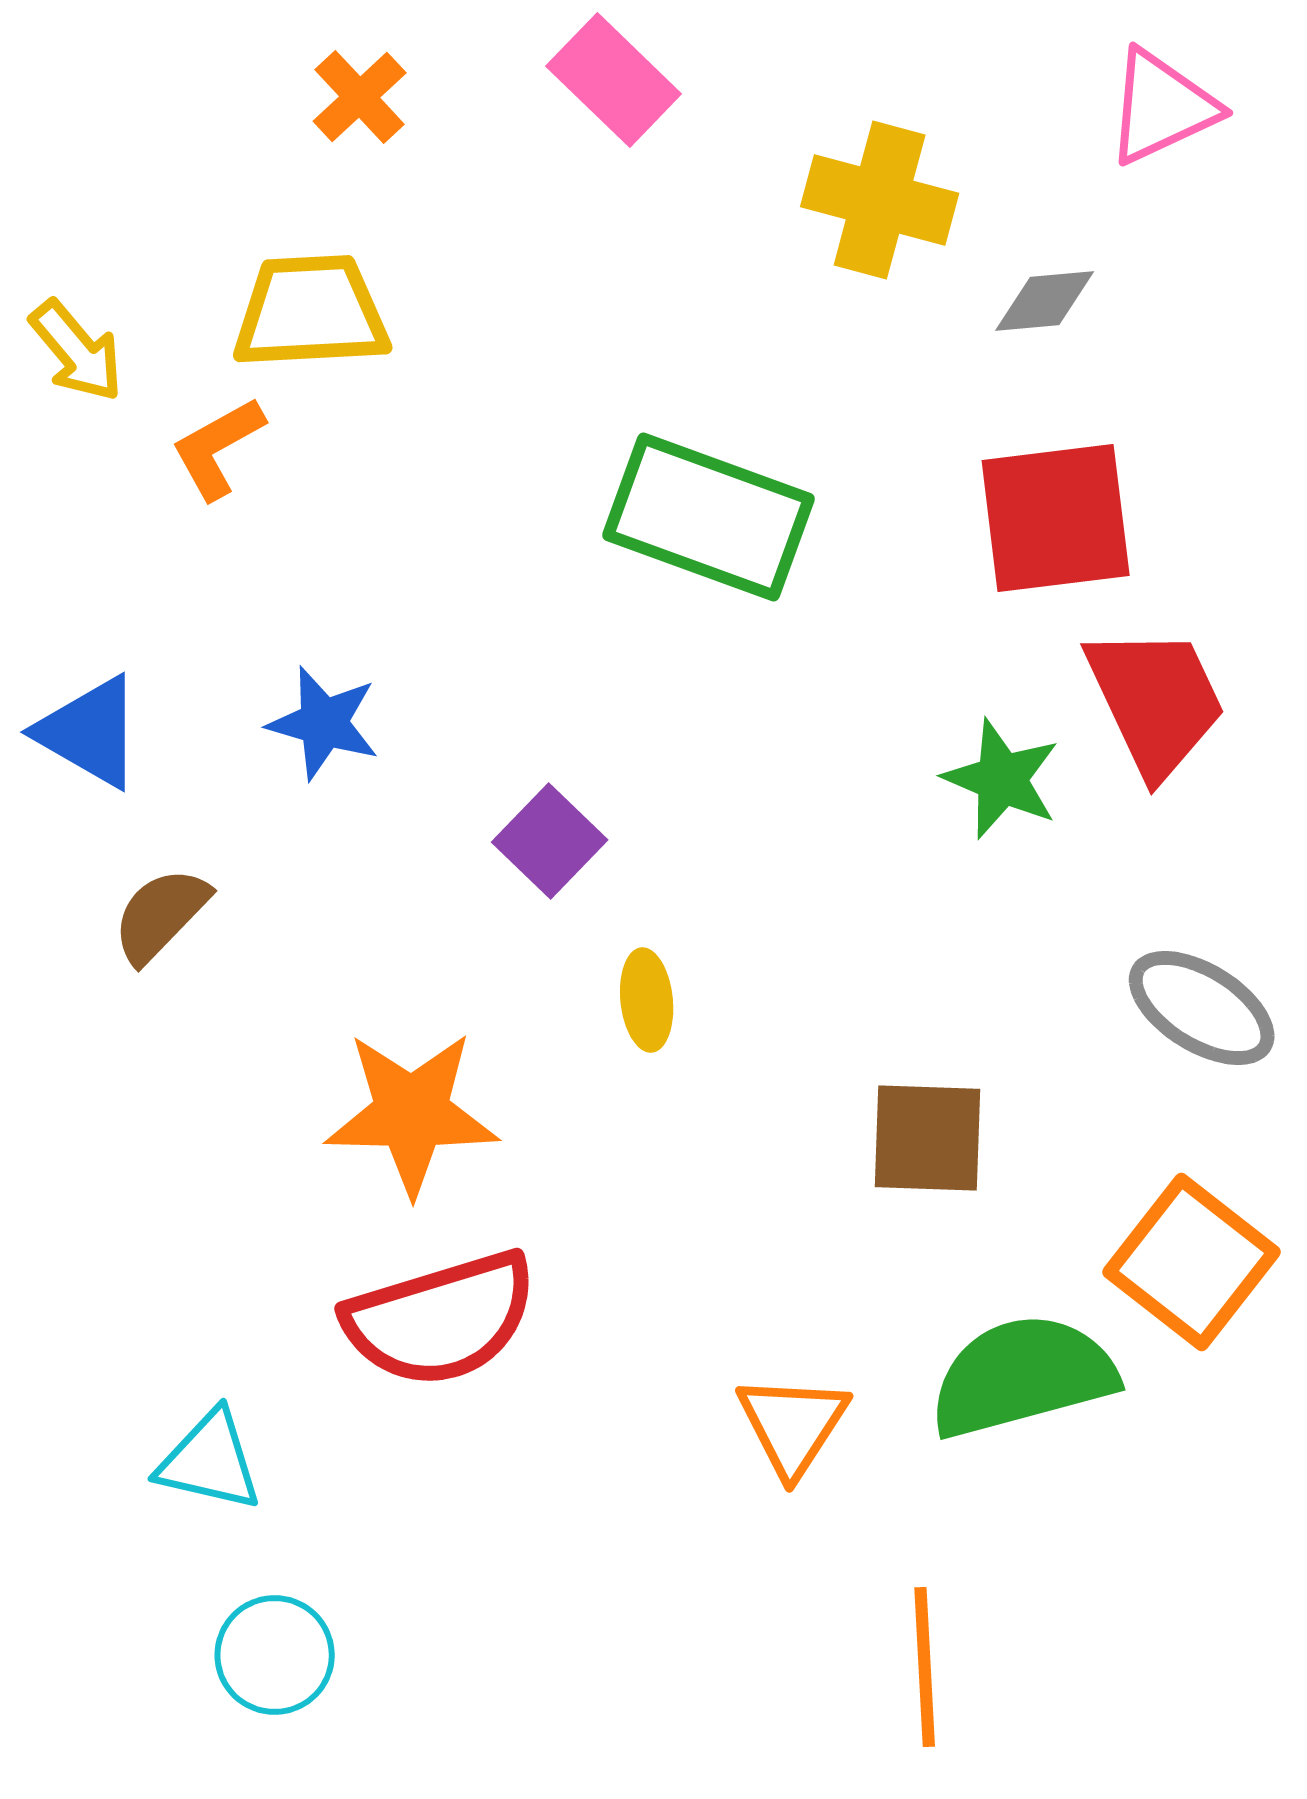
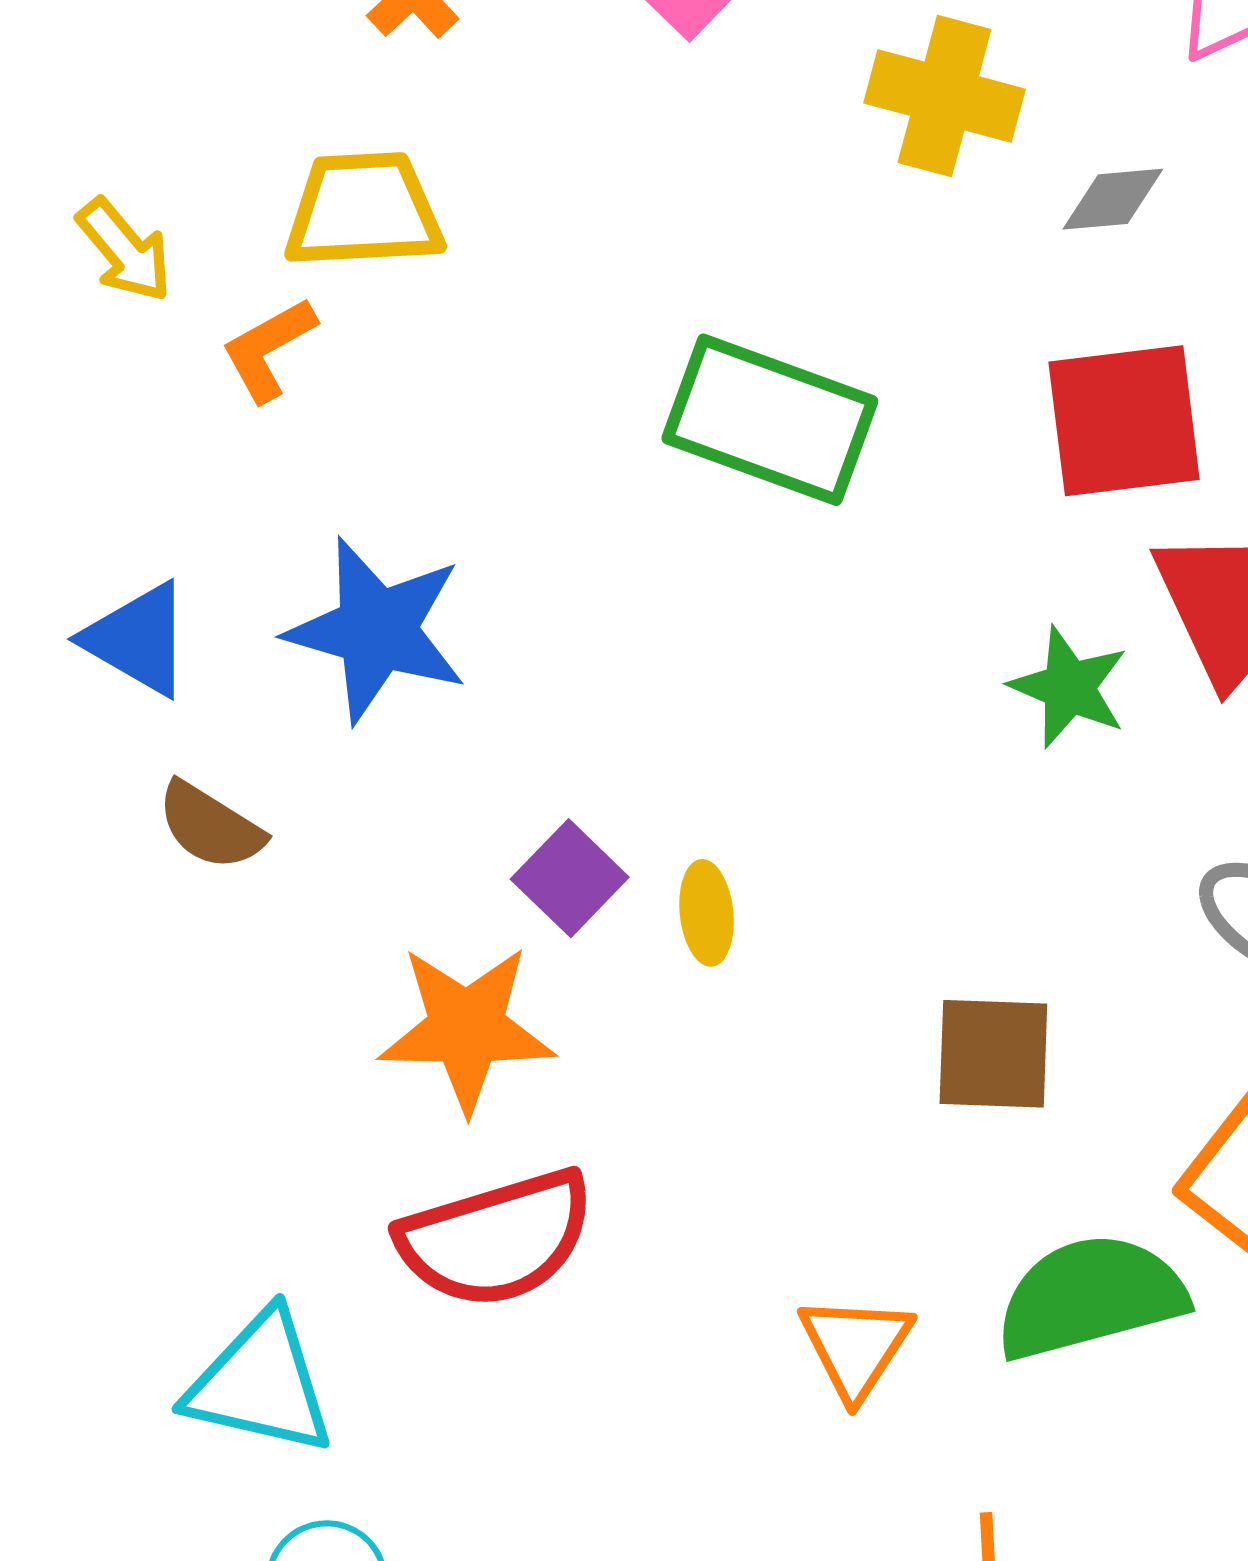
blue star: (324, 723) -> (377, 630), size x1.6
purple square: (550, 841) -> (570, 878), moved
brown semicircle: (161, 915) -> (210, 826), turned -102
cyan triangle: (210, 1461) -> (260, 1384), size x1.4

